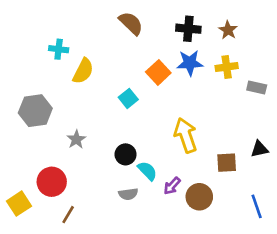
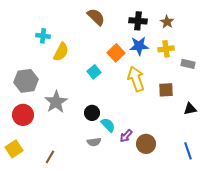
yellow arrow: (186, 135) -> (136, 79), moved
gray star: (76, 139) -> (56, 102), size x1.6
brown square: (227, 163) -> (166, 90), moved
red circle: (52, 182) -> (23, 115), moved

